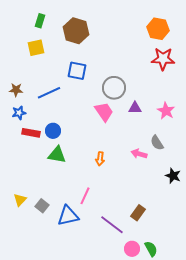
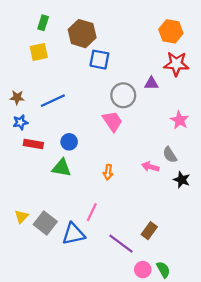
blue square: (77, 71) -> (99, 60), moved
purple triangle: (135, 108) -> (151, 83), moved
blue circle: (53, 131) -> (69, 142), moved
black star: (173, 176) -> (182, 180), moved
gray square: (42, 206) -> (45, 223), size x1.5

